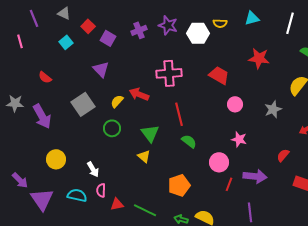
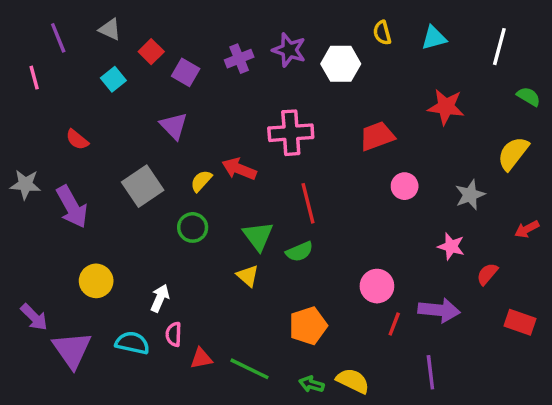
yellow semicircle: (220, 23) -> (382, 33), moved, turned 72
red trapezoid: (219, 75) -> (377, 136), turned -50
pink star: (239, 139) -> (451, 246), moved
green semicircle: (189, 141) -> (299, 252), moved, turned 119
white arrow: (93, 169) -> (160, 298), turned -126

